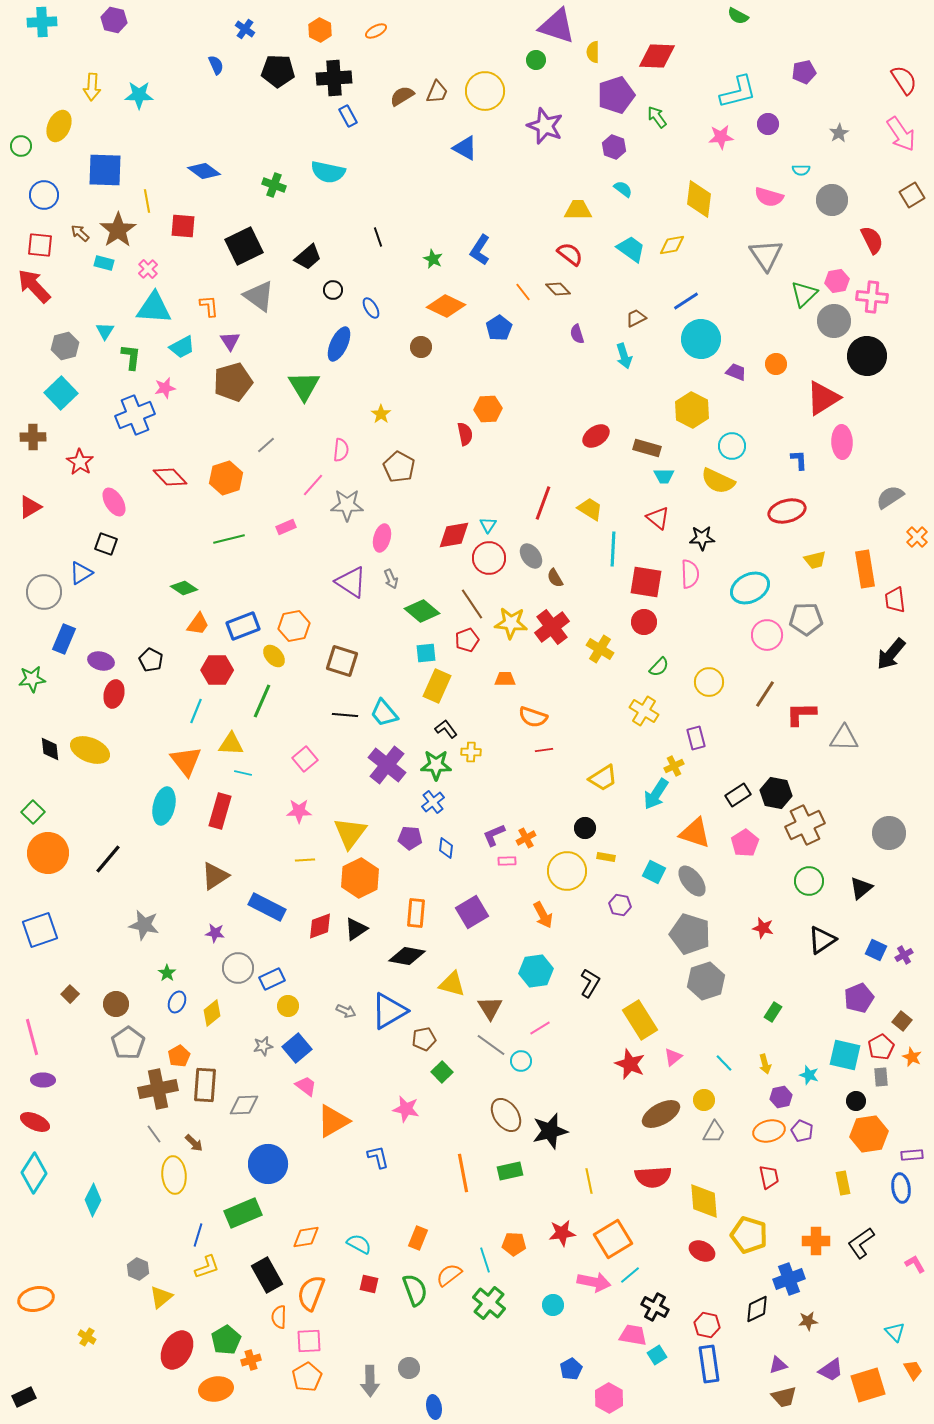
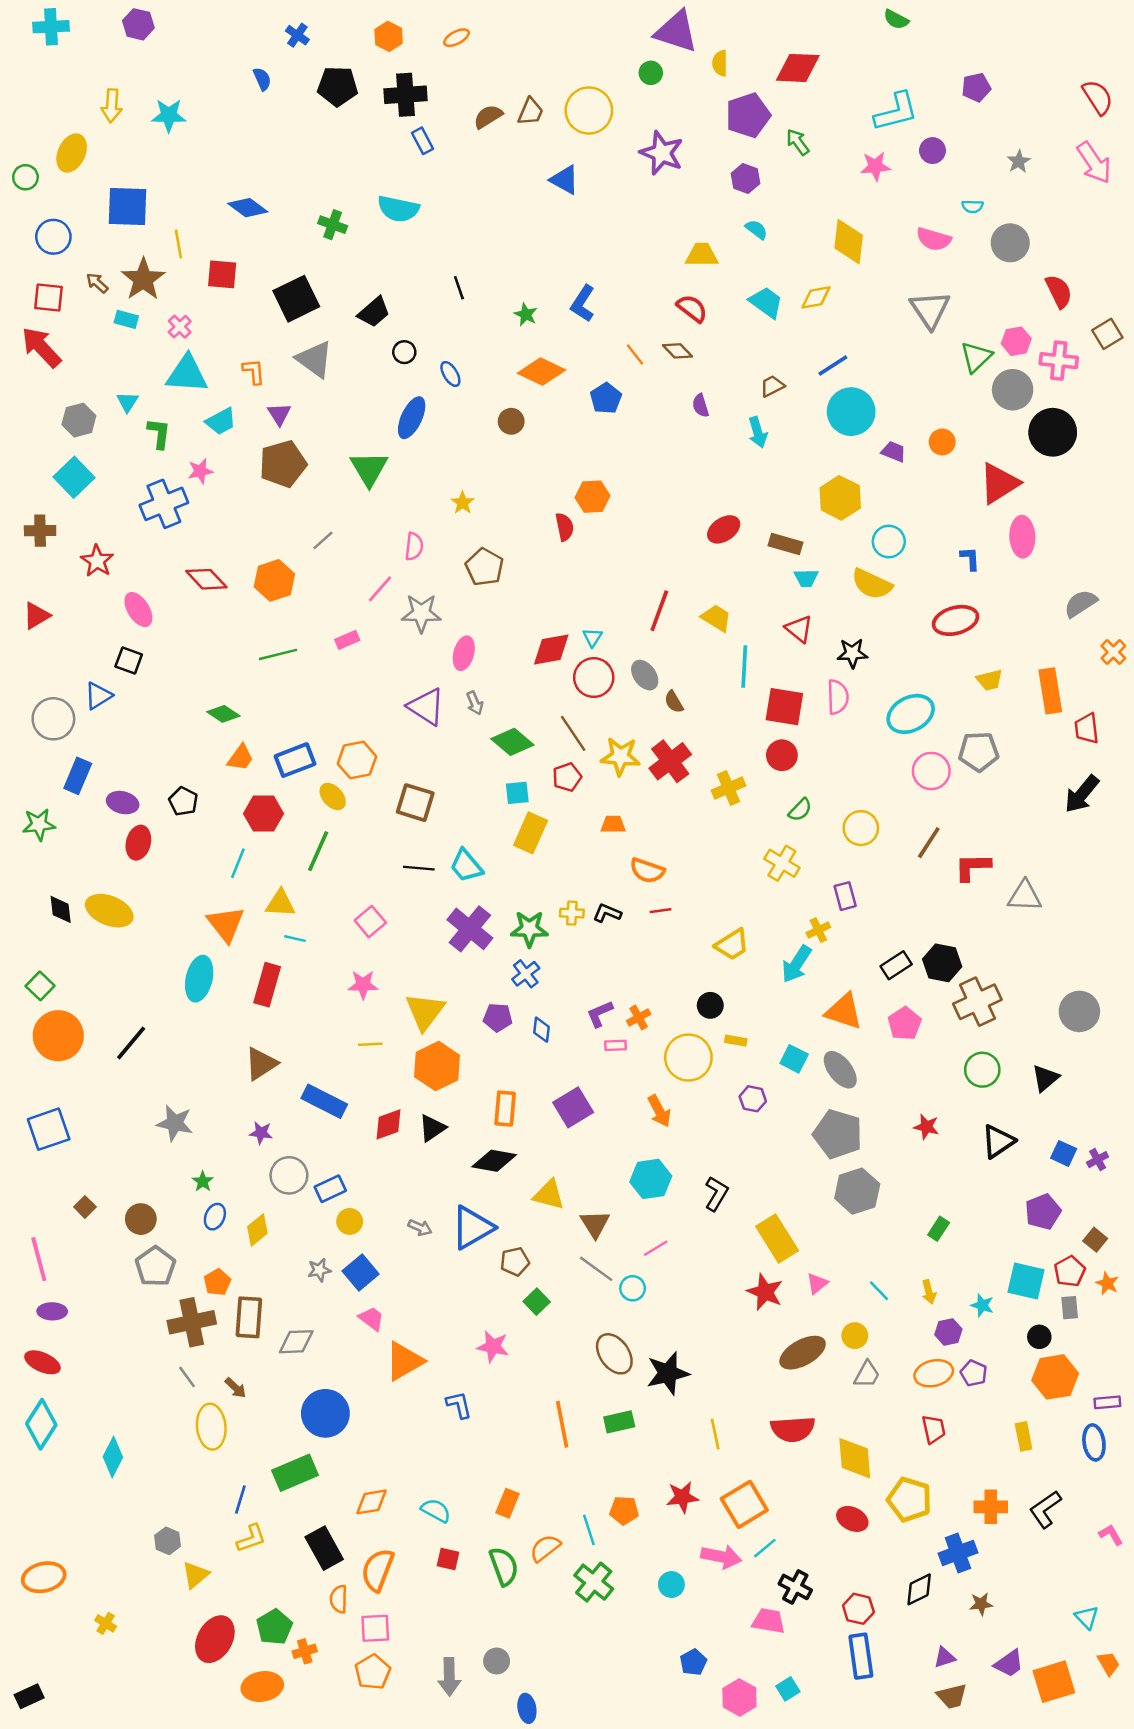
brown square: (912, 195) -> (1107, 334), moved
yellow cross: (600, 649) -> (728, 788), turned 36
black L-shape: (446, 729) -> (607, 913), moved, turned -30
cyan square: (657, 1355) -> (788, 1689), moved

